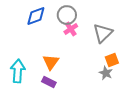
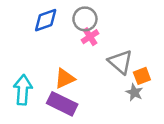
gray triangle: (103, 33) -> (120, 62), moved, turned -35
orange triangle: (51, 62) -> (65, 78), turned 30
purple rectangle: (49, 82) -> (62, 104), size x1.6

